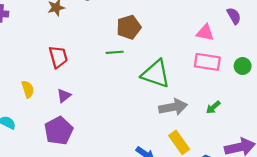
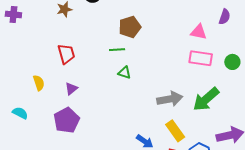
purple semicircle: (234, 16) -> (225, 17), turned 49
green triangle: (156, 74) -> (124, 73), moved, size x0.5
green arrow: (213, 107) -> (206, 99), size x2.0

